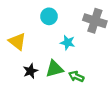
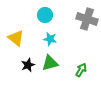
cyan star: (68, 43) -> (50, 39), moved
green arrow: (76, 76) -> (81, 70), moved, turned 96

